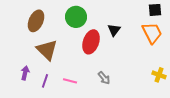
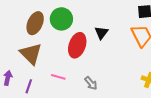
brown ellipse: (36, 21) -> (35, 23), moved
pink line: (70, 81) -> (58, 77), moved

